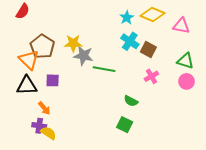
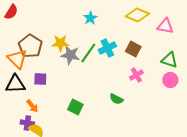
cyan star: (127, 18) -> (90, 18), moved
cyan cross: (130, 41) -> (107, 48), moved, turned 30
green line: (104, 69) -> (88, 53), moved, turned -65
green square: (125, 125) -> (75, 107), moved

